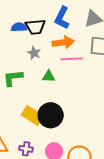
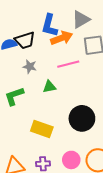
orange arrow: (63, 42) -> (62, 38), moved
black circle: (51, 115) -> (82, 118), moved

